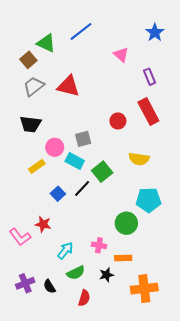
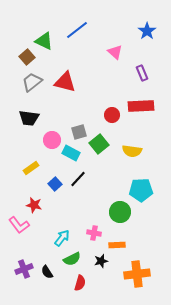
red rectangle: (148, 112) -> (141, 106), turned -65
yellow rectangle: (37, 166) -> (31, 168), moved
green square: (102, 172) -> (99, 144), moved
red star: (43, 224) -> (34, 205), moved

